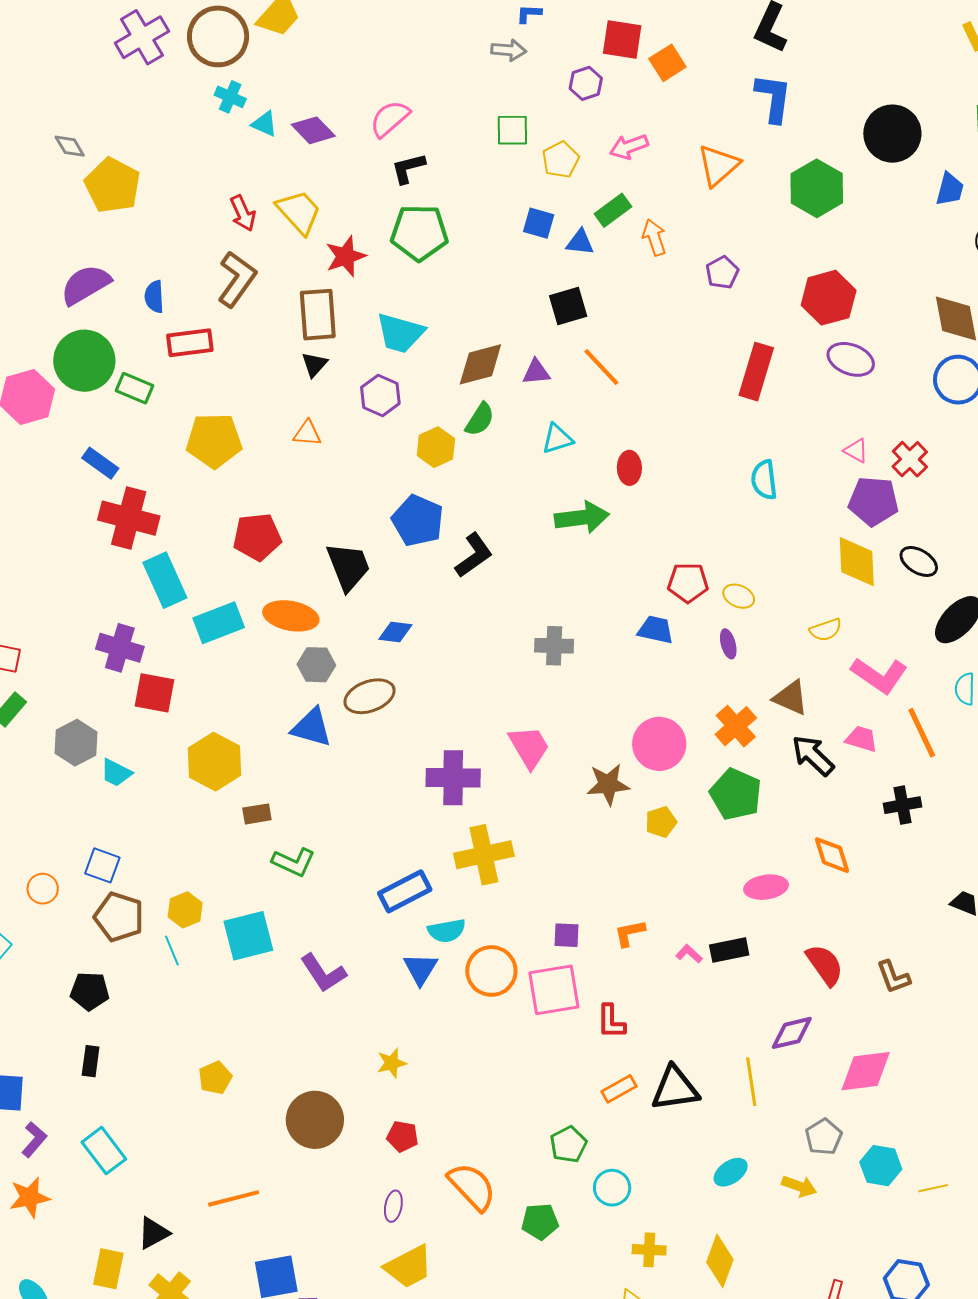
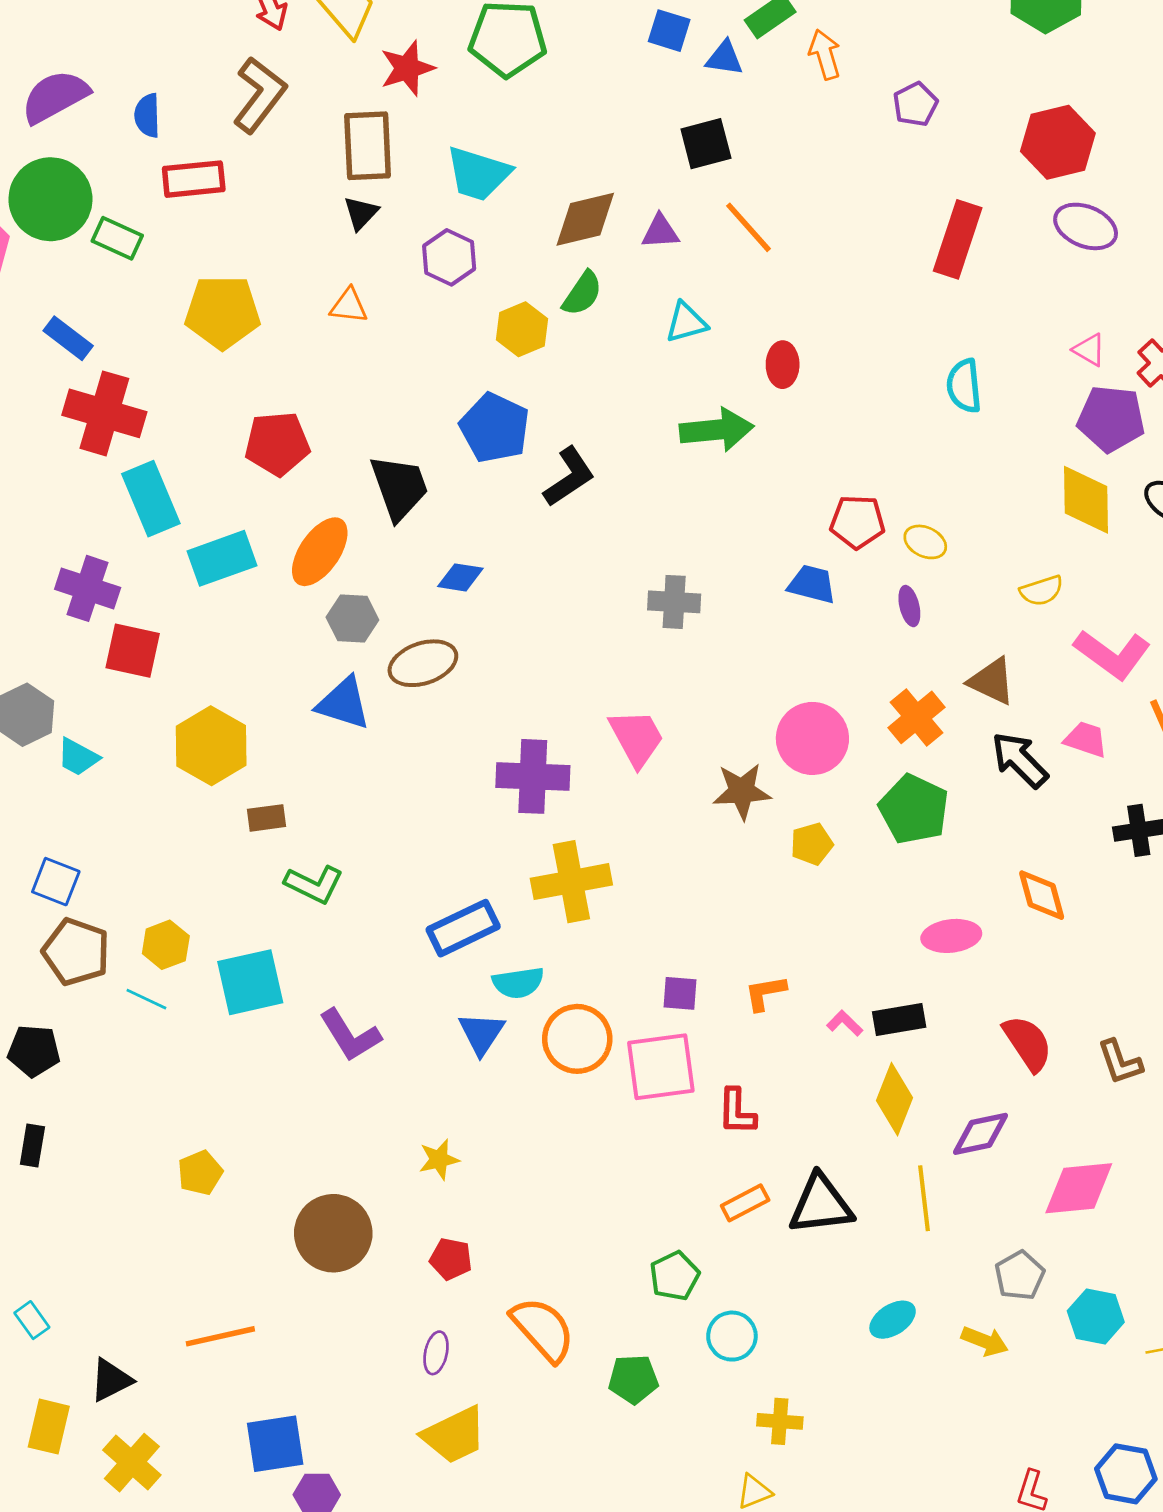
orange ellipse: (291, 616) -> (320, 552), turned -68
cyan line: (172, 951) -> (146, 999), turned -44
cyan rectangle: (104, 1151) -> (32, 1320), moved, size x0.6
yellow diamond: (720, 1261) -> (894, 1099), moved

